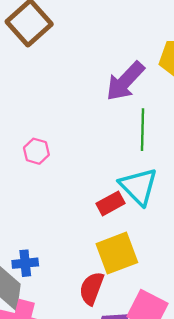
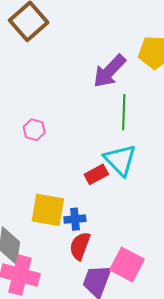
yellow square: (117, 253) -> (48, 210), moved, turned 30
blue cross: (25, 263) -> (75, 219), moved

